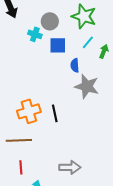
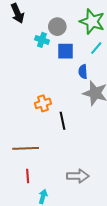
orange cross: (29, 111) -> (43, 103), moved, size x0.7

